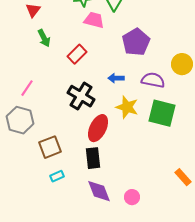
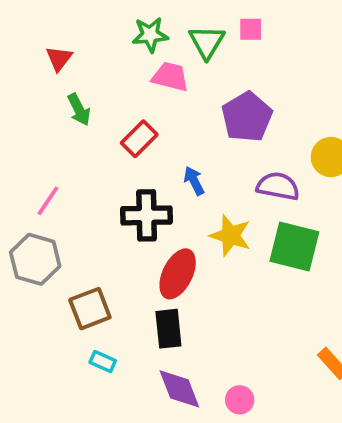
blue arrow: (116, 78) -> (194, 181), moved, turned 63
black cross: (81, 96) -> (147, 215), turned -32
cyan rectangle: (57, 176) -> (103, 362), turned 48

